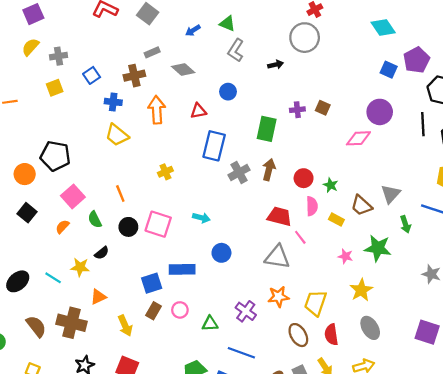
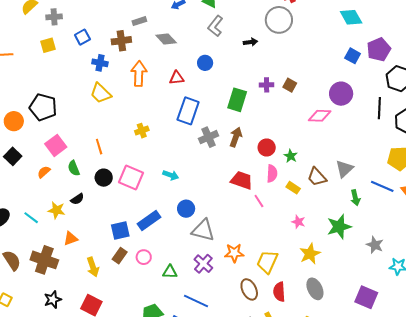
green star: (378, 248) -> (339, 227), moved, turned -30
gray triangle: (277, 257) -> (203, 230), moved
blue rectangle: (182, 269) -> (149, 220), turned -40

